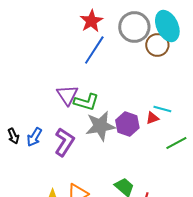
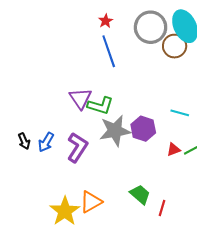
red star: (91, 21) -> (106, 21), size x0.6
blue line: (94, 50) -> (109, 51), turned -52
red triangle: (152, 118) -> (174, 150), moved

